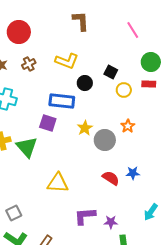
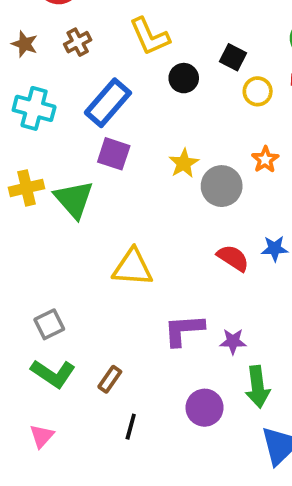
yellow L-shape: (67, 61) -> (150, 36), turned 45
blue rectangle: (62, 101) -> (108, 103), moved, turned -55

